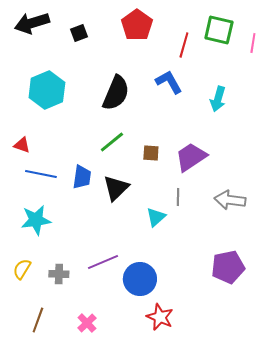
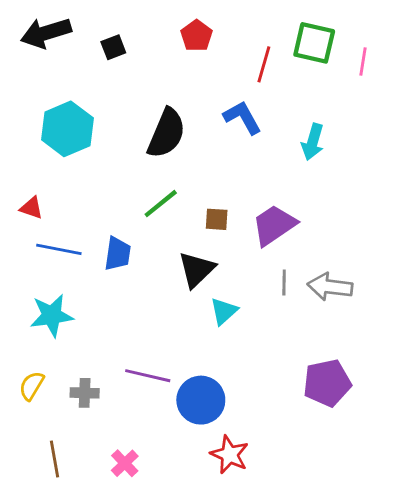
red pentagon: (137, 25) -> (197, 36), size x0.7
black triangle: (116, 188) -> (197, 270), moved
gray line: (178, 197) -> (284, 282), moved
purple line: (103, 262) -> (148, 376), turned 36
brown line: (38, 320) -> (55, 459), turned -30

